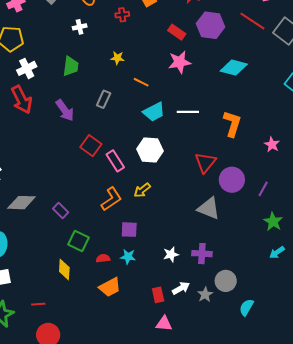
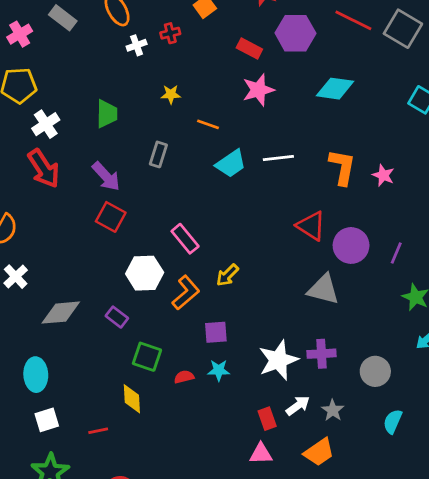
white cross: (80, 27) -> (137, 45), moved
pink star: (272, 145) -> (383, 175), moved
red square: (91, 146) -> (111, 217), moved
white hexagon: (150, 150) -> (145, 273), moved
red triangle: (205, 162) -> (311, 226), turned -30
white star: (171, 254) -> (278, 360), size x1.8
gray circle: (226, 281) -> (375, 371), moved
orange trapezoid: (110, 287) -> (319, 452), moved
red line: (38, 304) -> (98, 431), moved
pink triangle: (164, 324) -> (261, 454), moved

